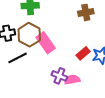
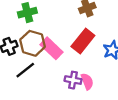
red rectangle: (83, 53) -> (83, 41), moved, size x1.6
pink semicircle: (72, 80) -> (87, 81), turned 91

